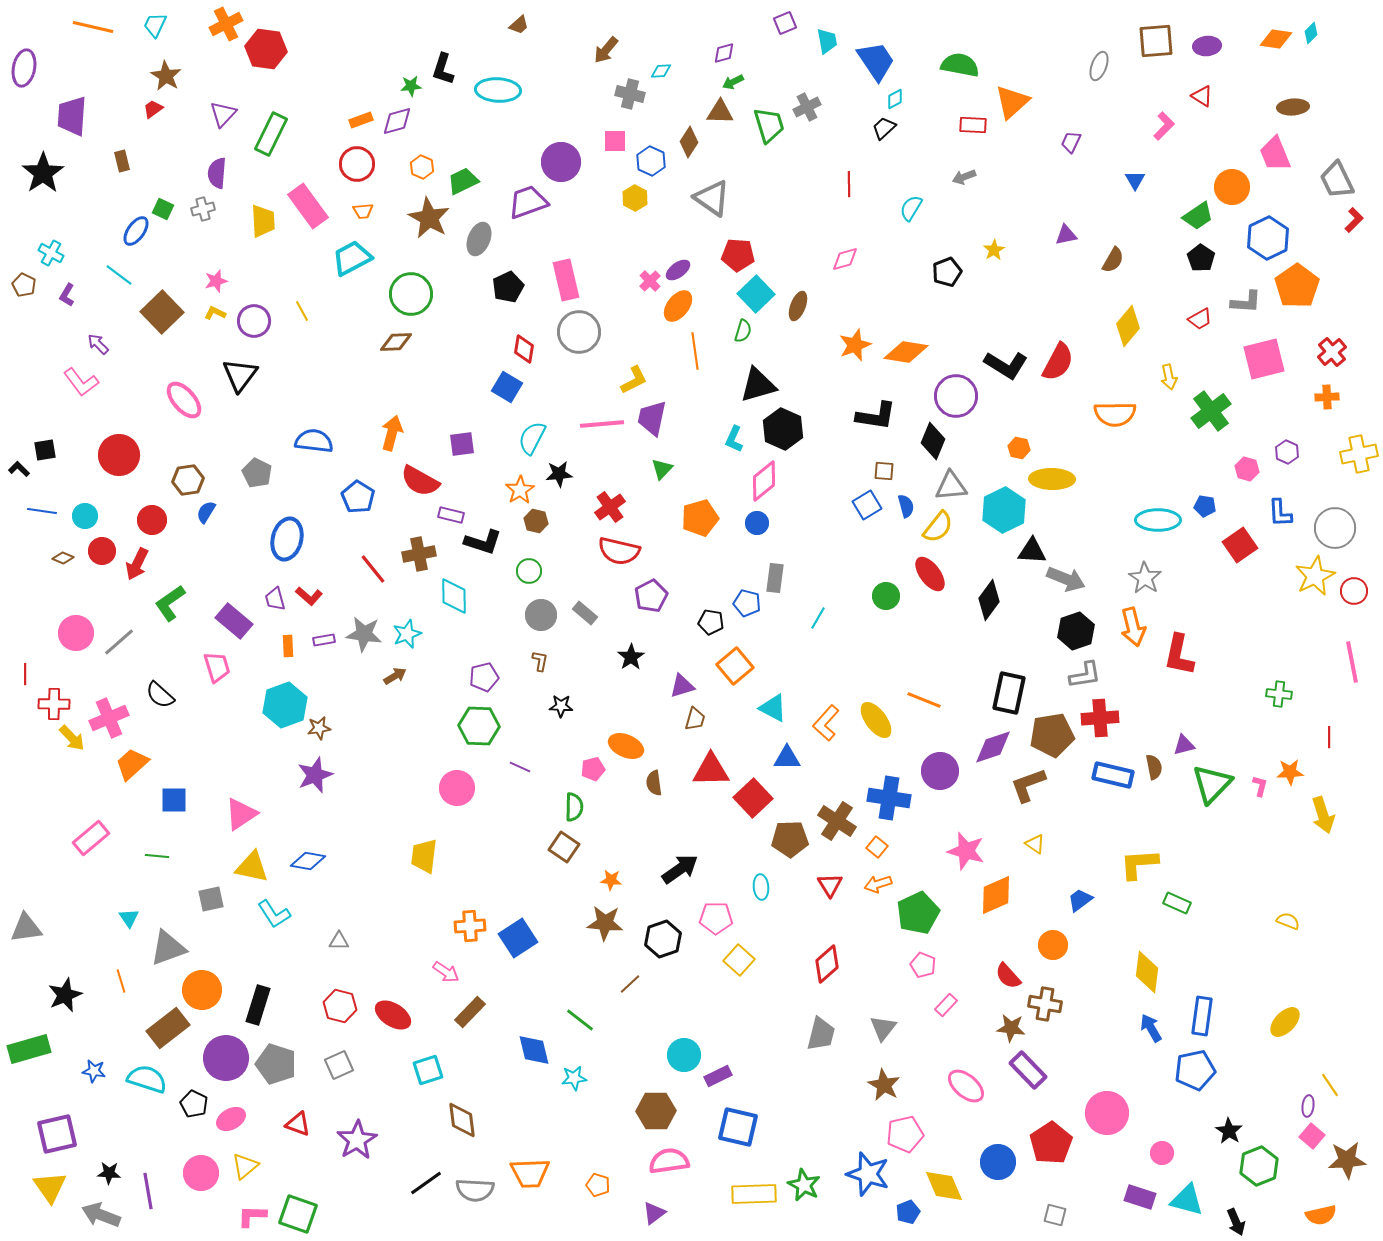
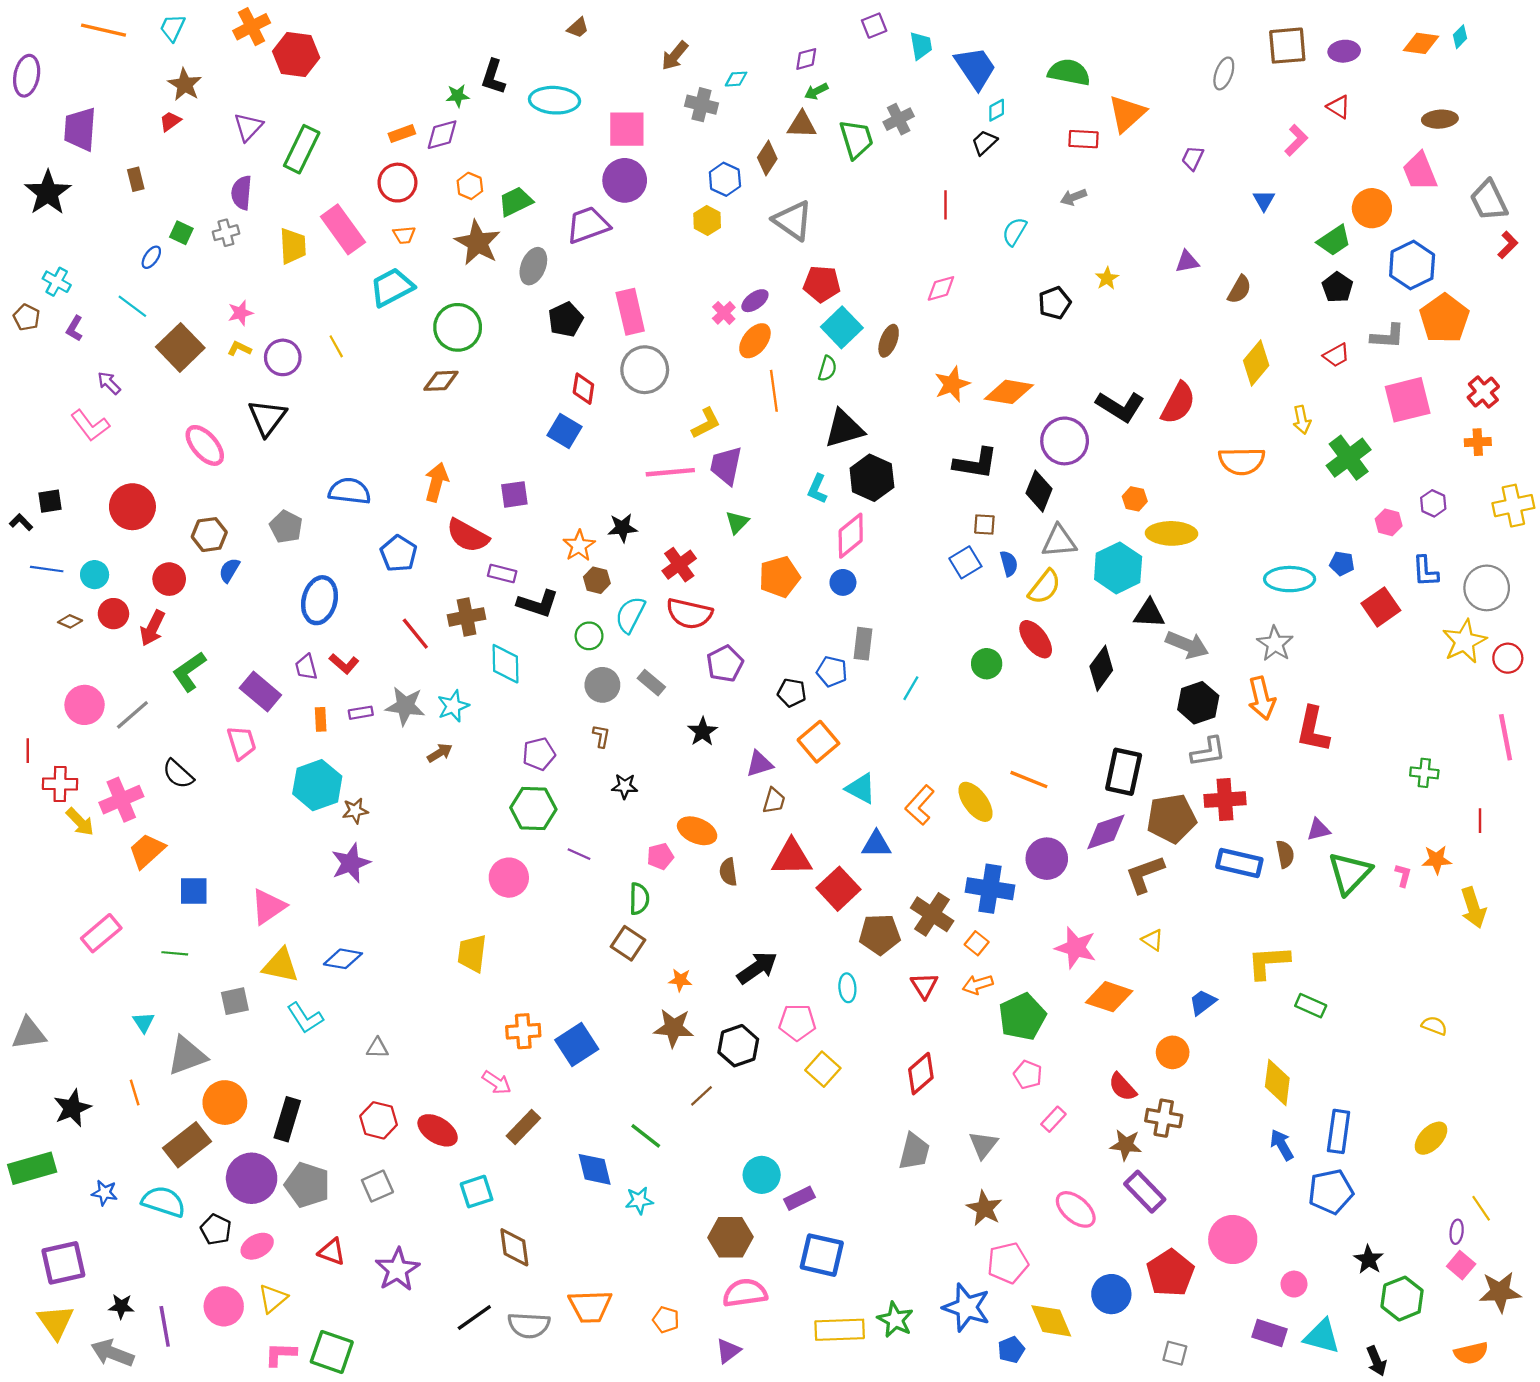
pink square: (615, 141) -> (627, 129), moved, size x1.5
blue ellipse: (136, 231) -> (151, 257), size x0.7
cyan semicircle: (532, 438) -> (630, 615), moved
orange diamond: (996, 895) -> (1109, 997), turned 42

